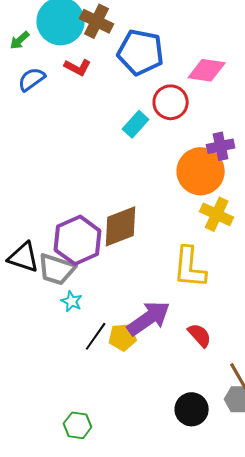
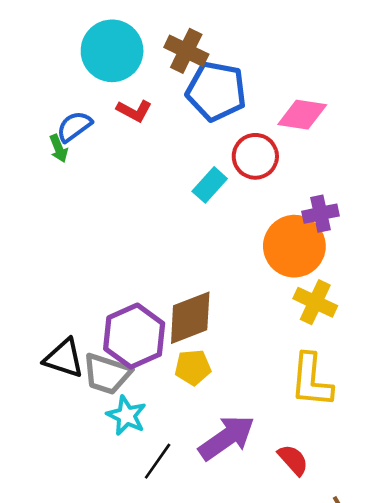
brown cross: (97, 21) -> (186, 51), moved
green arrow: (20, 40) -> (59, 148), moved, turned -70
yellow L-shape: (190, 267) -> (311, 380), moved
cyan star: (72, 301) -> (126, 416), size x1.4
yellow pentagon: (123, 337) -> (193, 367), moved

